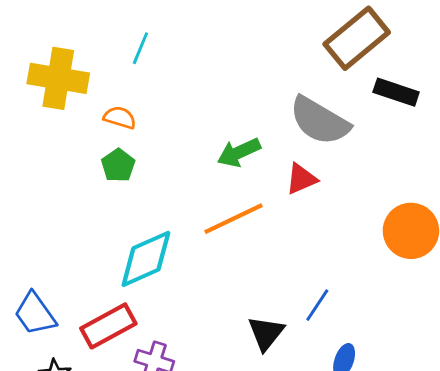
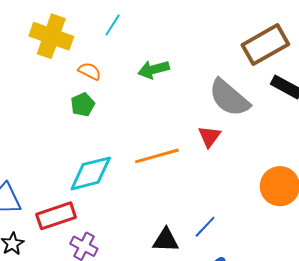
green arrow: (239, 152) -> (153, 69), moved
red triangle: (301, 179) -> (209, 136), turned -40
black triangle: (266, 333) -> (166, 240), turned 44

